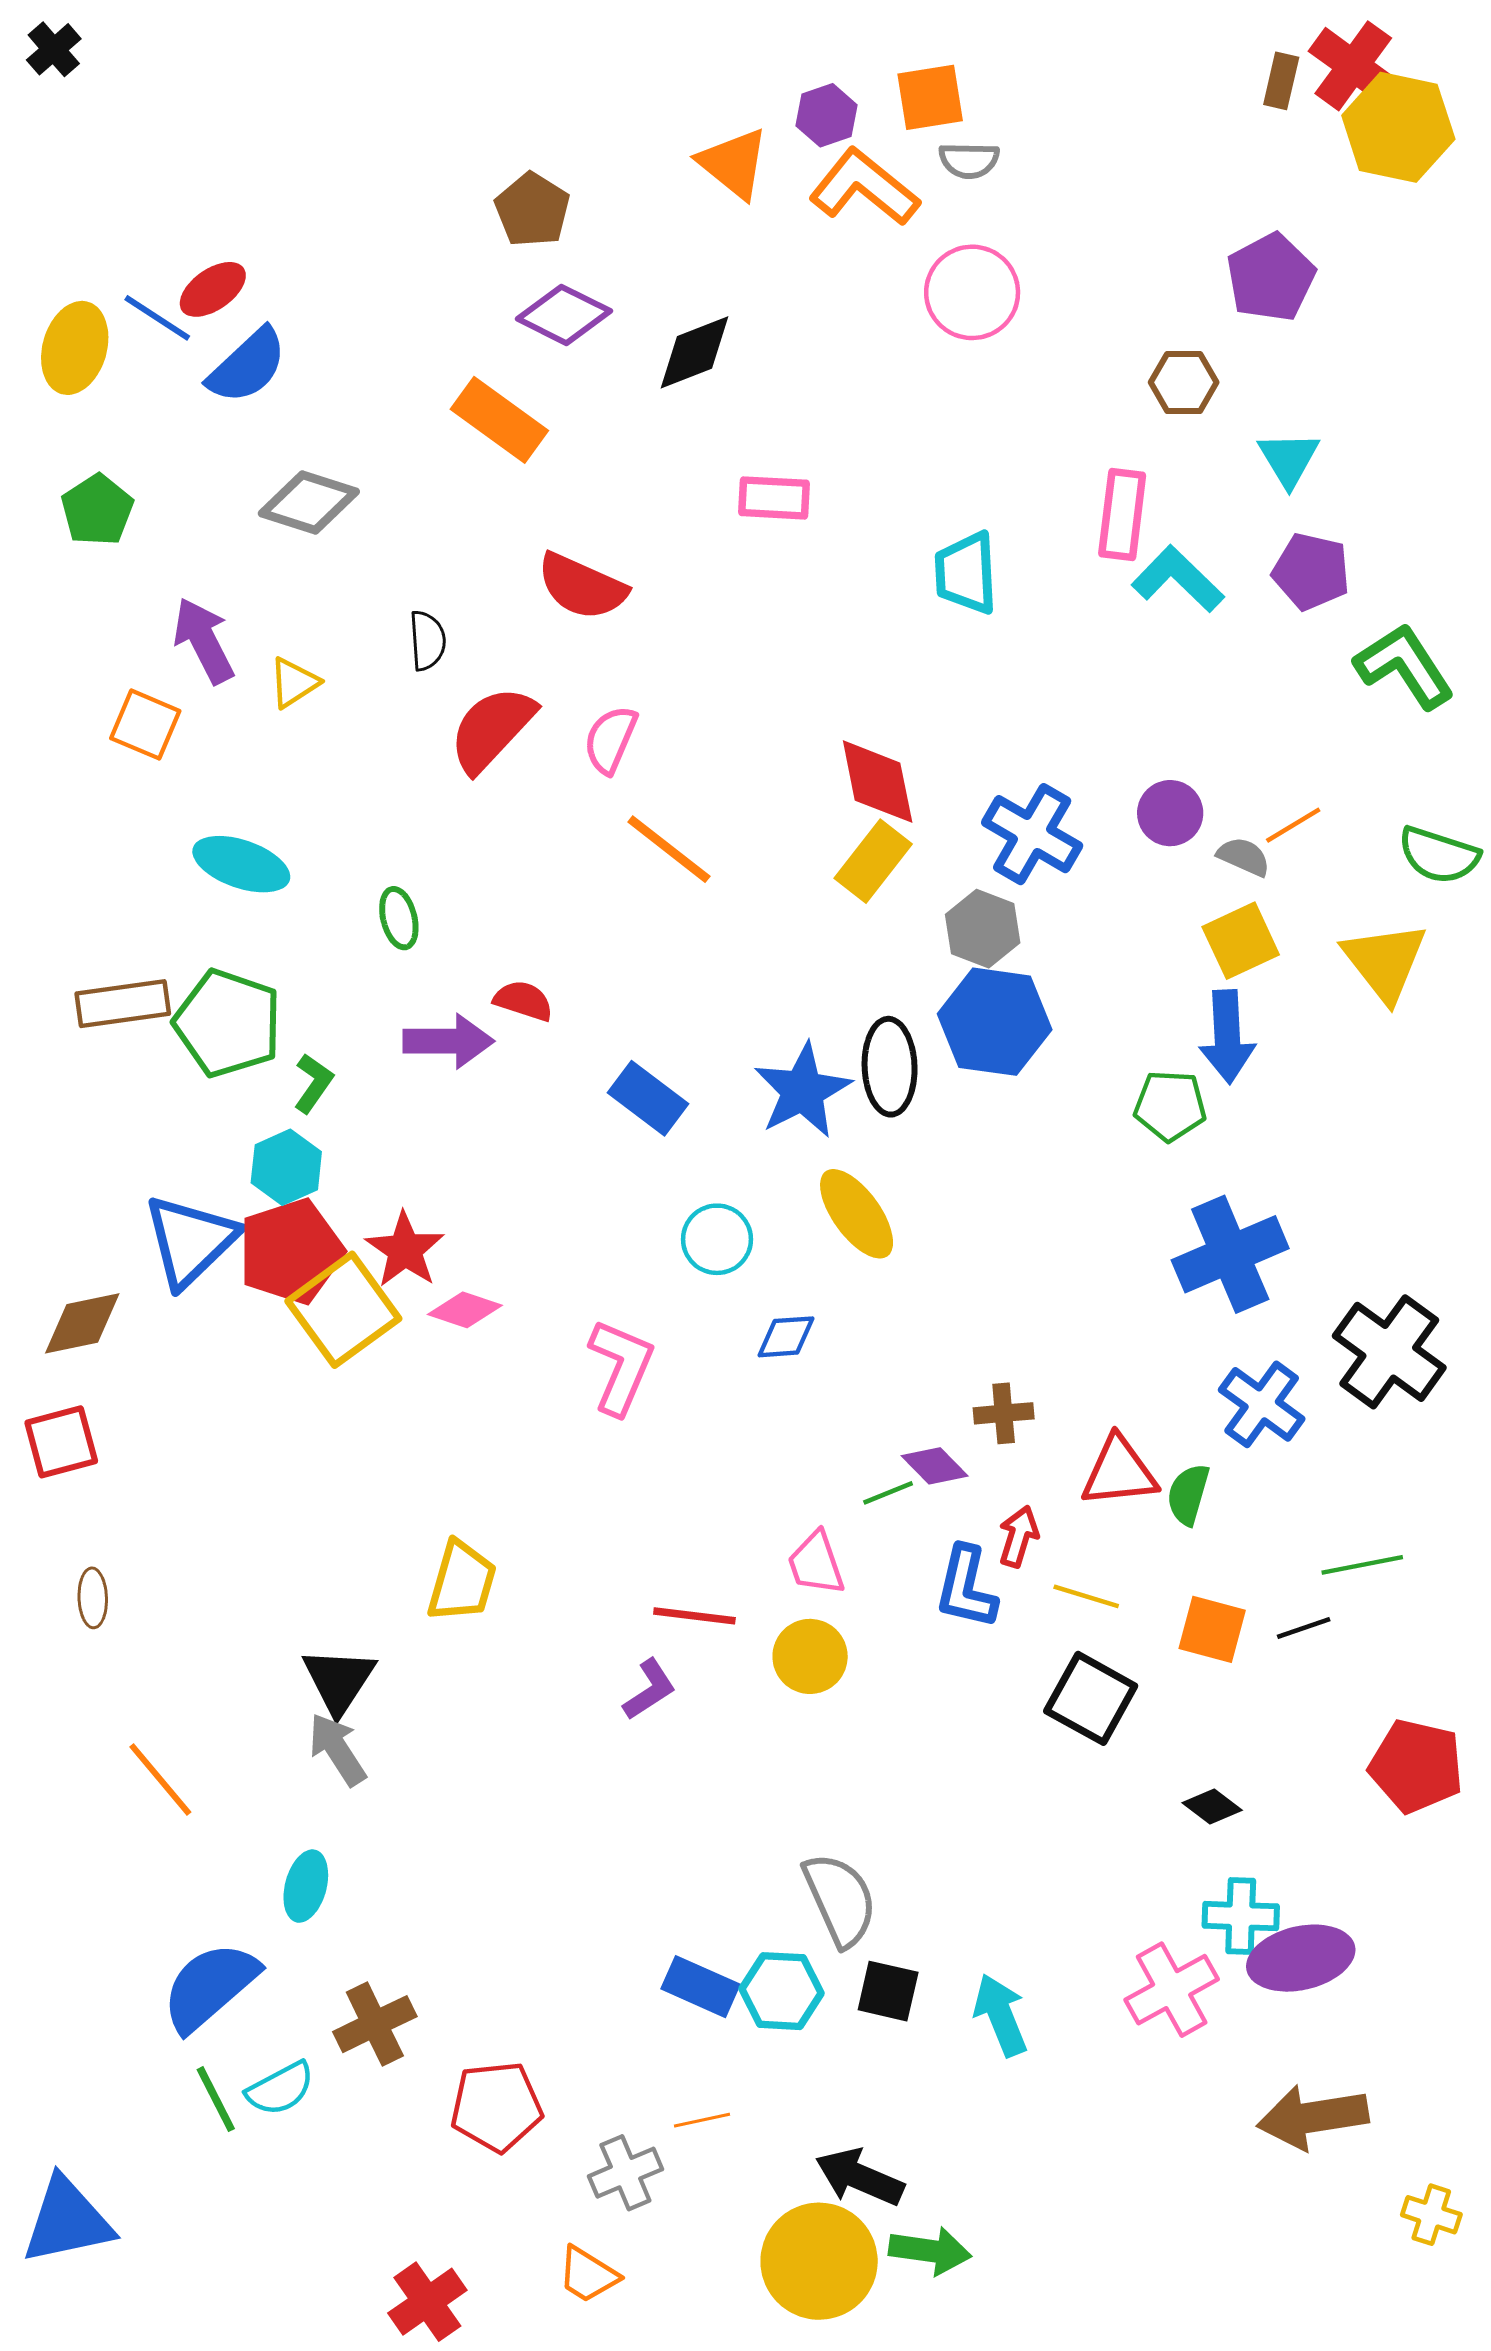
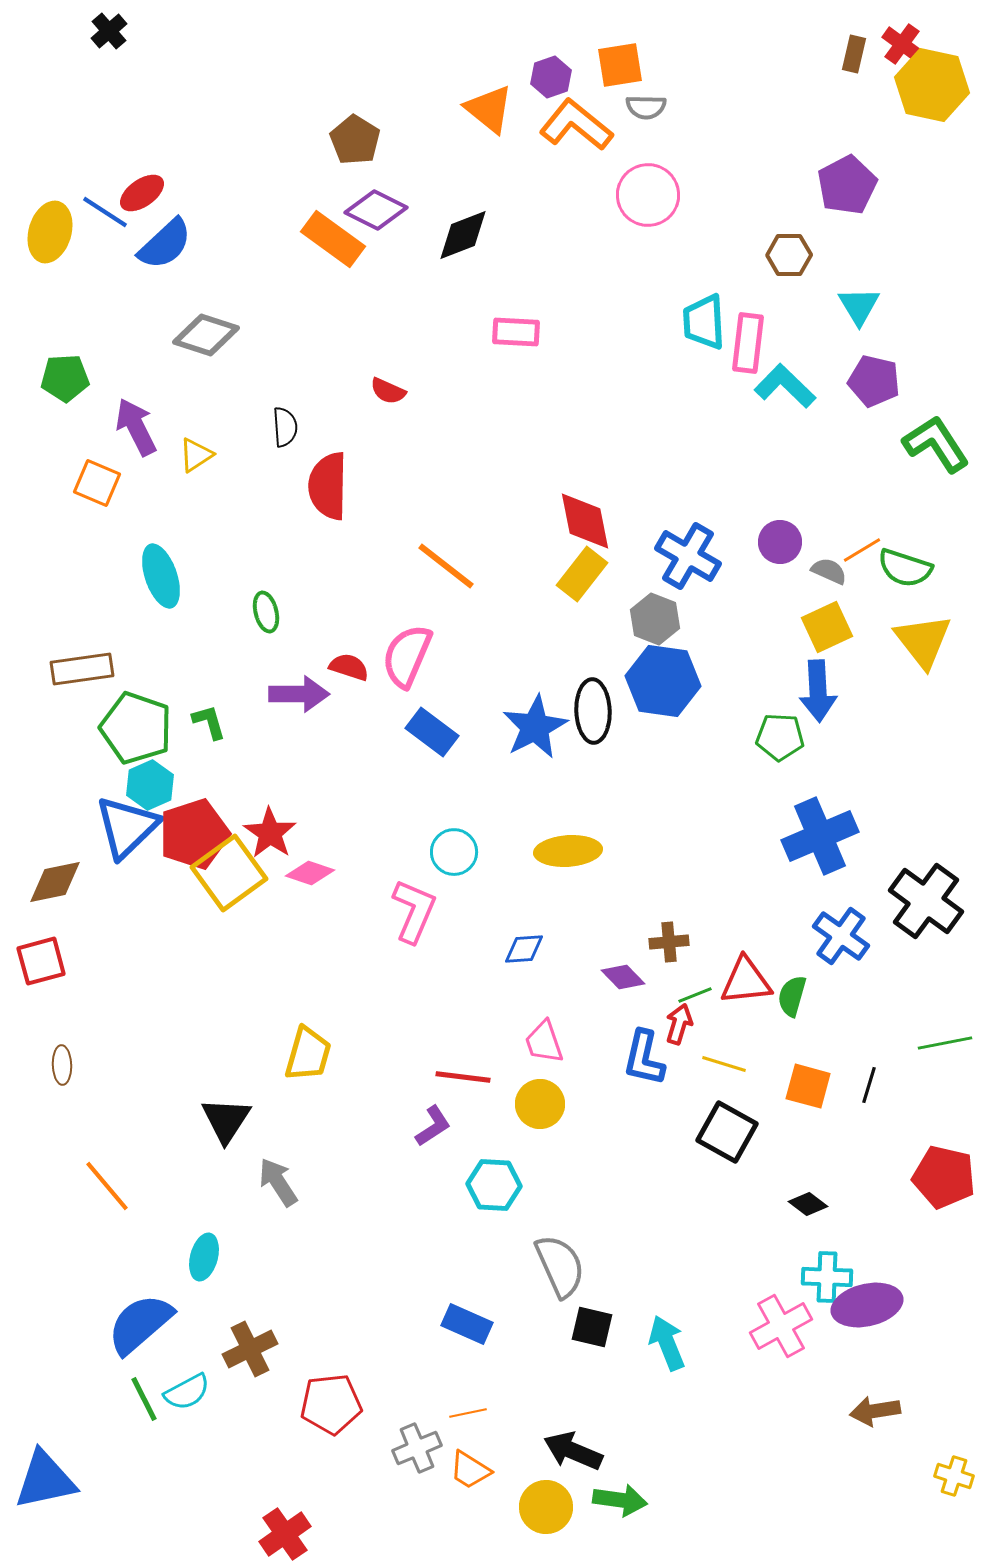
black cross: (54, 49) -> (109, 31), moved
red cross: (1353, 66) -> (902, 44), size x0.7
orange rectangle: (499, 420) -> (333, 239), moved
green pentagon: (97, 510) -> (65, 378), moved, turned 30
cyan trapezoid: (966, 573) -> (704, 322), moved
red semicircle: (582, 587) -> (388, 391), size x0.6
red semicircle: (492, 729) -> (328, 486), turned -42
pink semicircle: (610, 740) -> (407, 656), moved, size x1.4
green semicircle: (1439, 855) -> (905, 568), moved
cyan ellipse: (241, 864) -> (161, 576), turned 52
green pentagon: (228, 1023) -> (136, 728), moved
green L-shape: (313, 1083) -> (209, 722), turned -51
cyan hexagon: (286, 1167) -> (150, 785), moved
yellow ellipse: (857, 1214) -> (568, 851), moved, turned -58
cyan circle: (717, 1239) -> (454, 852), moved
blue diamond: (786, 1337) -> (524, 949), moved
green line: (888, 1493) -> (695, 995), moved
green line: (1362, 1565) -> (945, 1043), moved
black line: (1304, 1628) -> (869, 1085), turned -54
gray arrow: (337, 1749) -> (278, 1182), moved
cyan hexagon: (782, 1991) -> (494, 1185), moved
brown arrow: (1313, 2117) -> (875, 1411), size x0.7
yellow circle: (819, 2261) -> (546, 1507), size x0.7
orange trapezoid: (588, 2275) -> (470, 1470), moved

